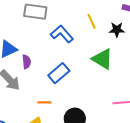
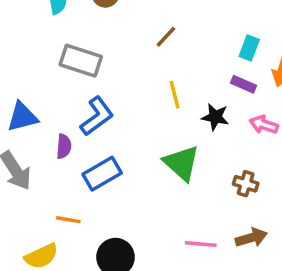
blue L-shape: (62, 34) -> (97, 116), moved, turned 85
purple semicircle: (27, 62) -> (64, 146), moved

